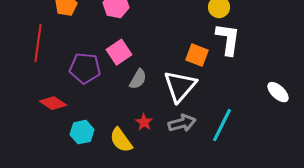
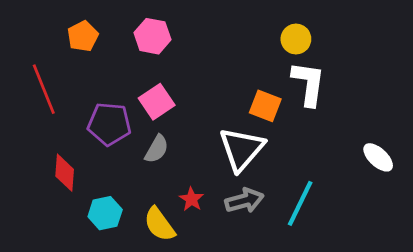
red line: (38, 43) -> (44, 89), turned -30
gray semicircle: (138, 79) -> (157, 149), moved
red diamond: (53, 103) -> (65, 173), turned 60

